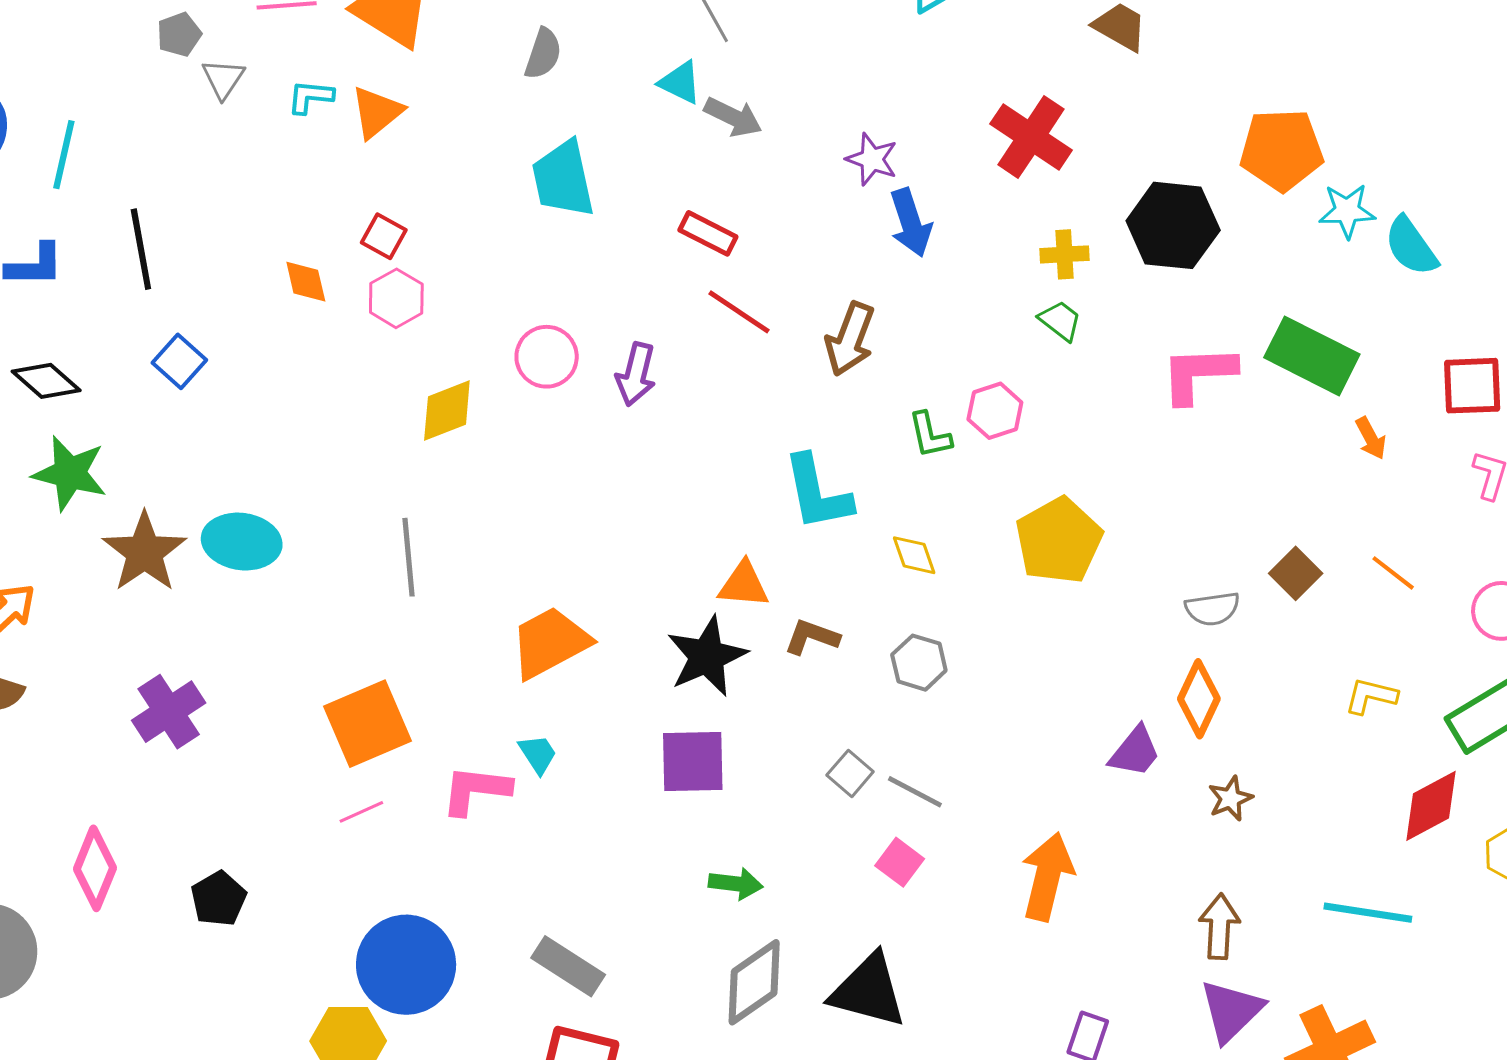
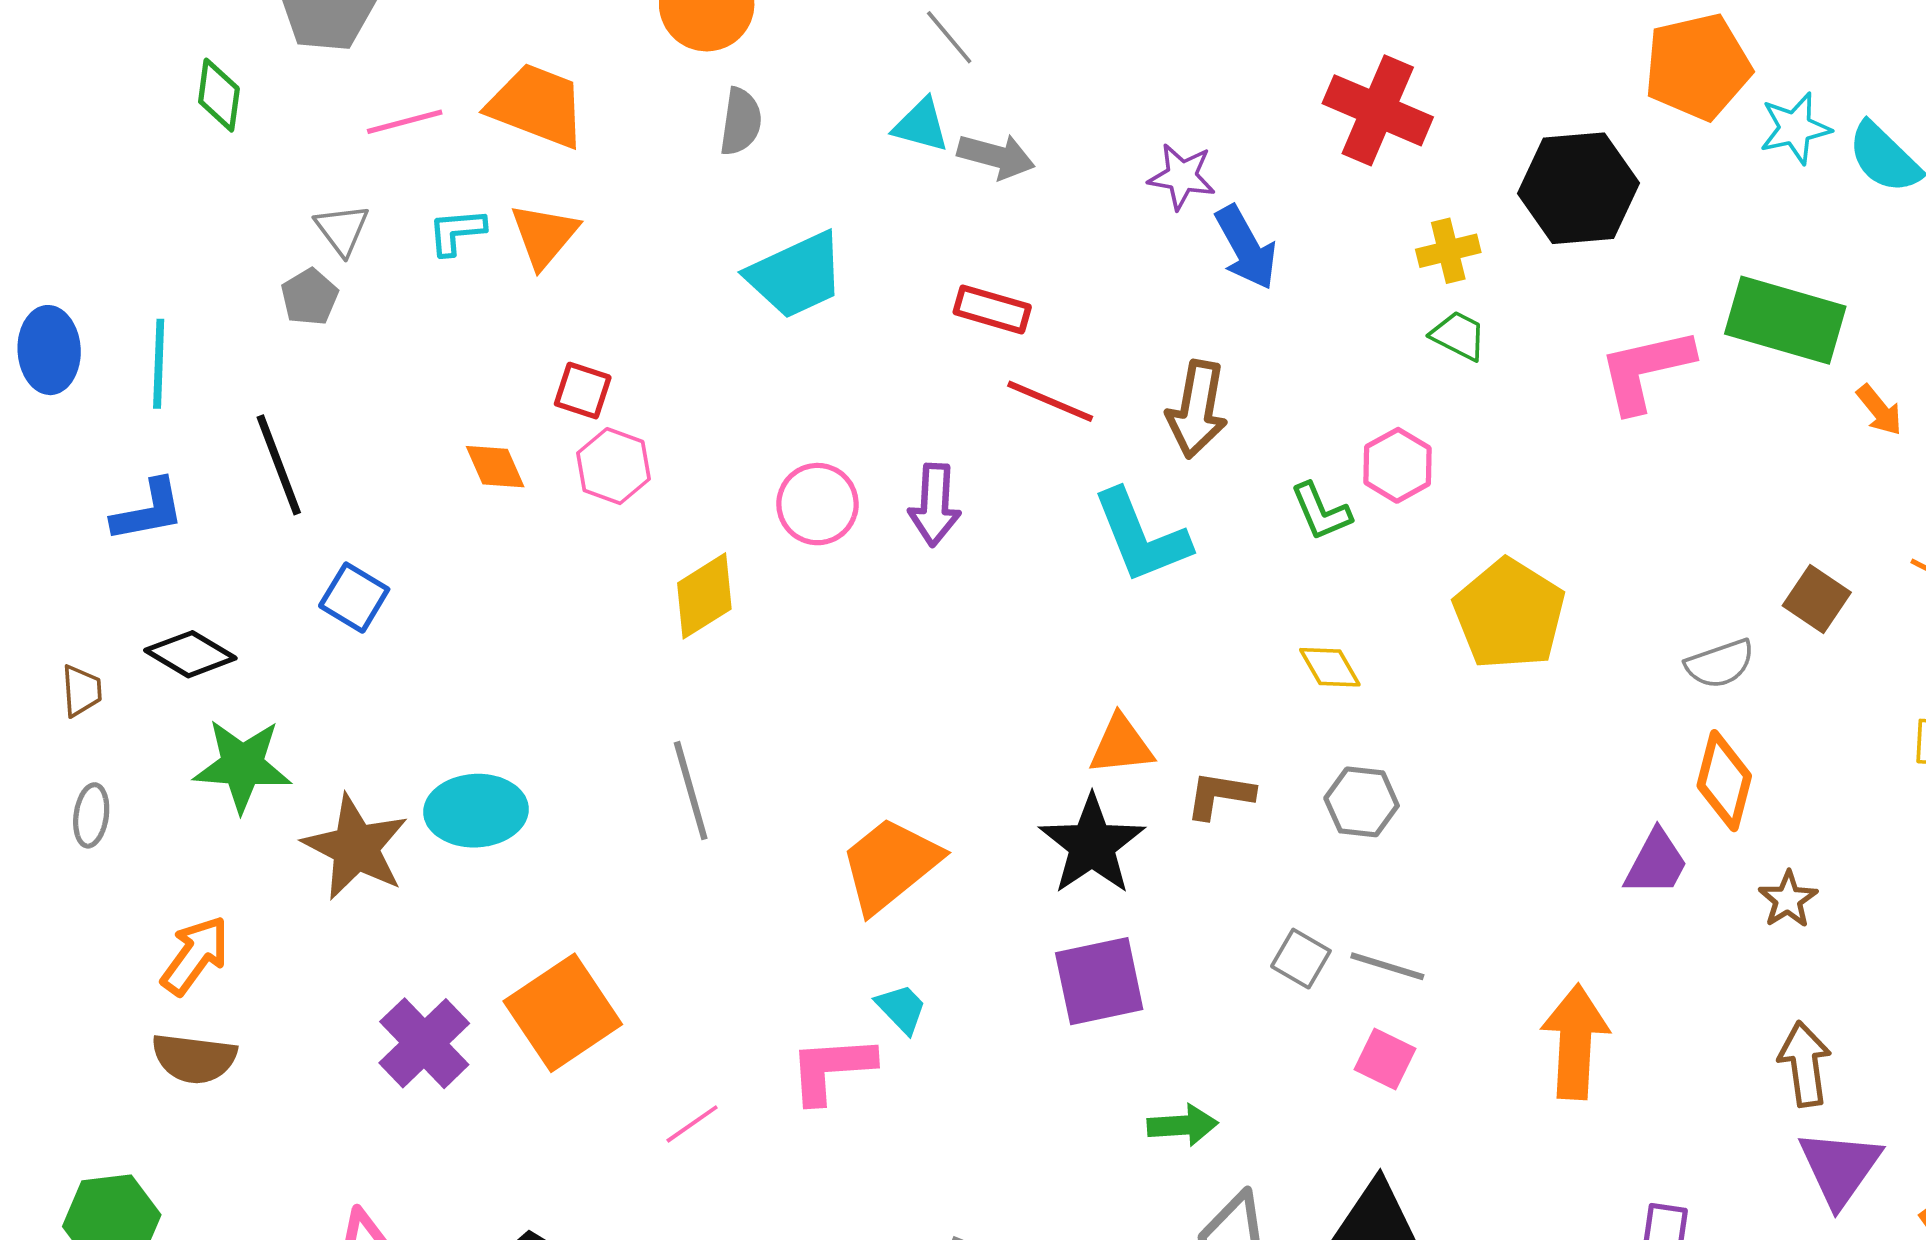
gray pentagon: (179, 34) -> (310, 297), moved
cyan trapezoid: (563, 179) -> (796, 275), turned -92
cyan L-shape: (817, 493) -> (1141, 536), moved
orange square: (368, 724) -> (563, 1013), moved

